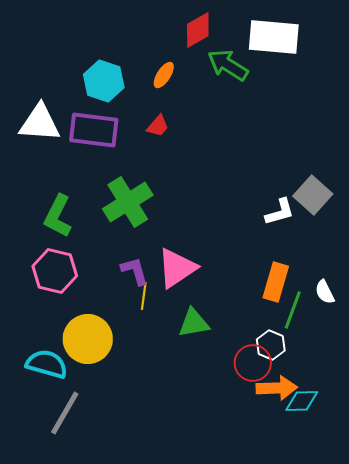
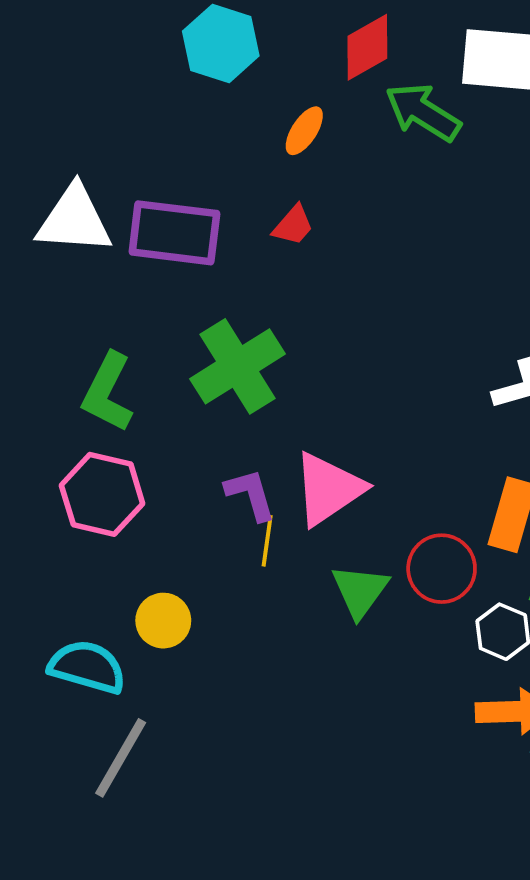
cyan hexagon: (104, 81) -> (221, 44), moved
green triangle: (194, 323) -> (360, 591), turned -44
yellow circle: (88, 339) -> (163, 621), size x0.6
red circle: (253, 363) -> (442, 569), moved

